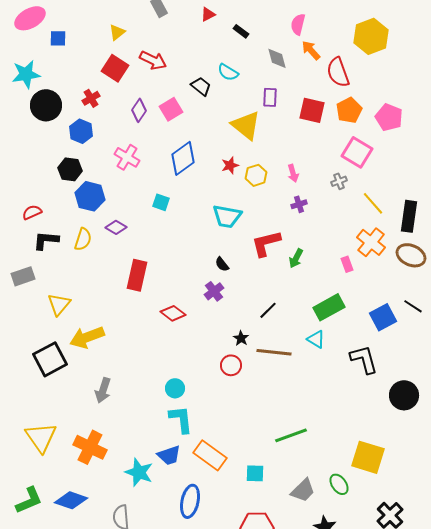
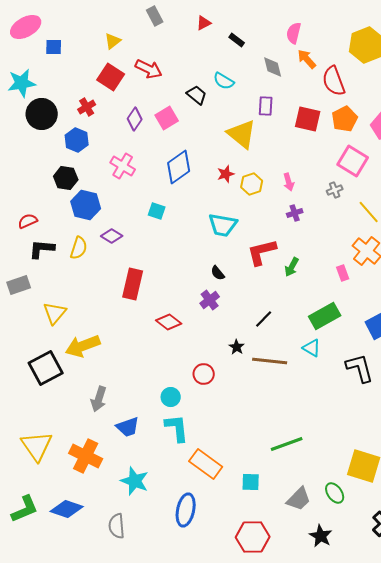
red circle: (231, 365) -> (204, 374), moved
blue trapezoid: (169, 455) -> (128, 427), moved

